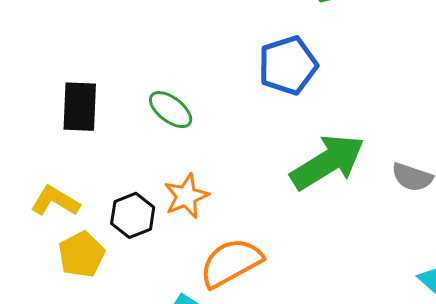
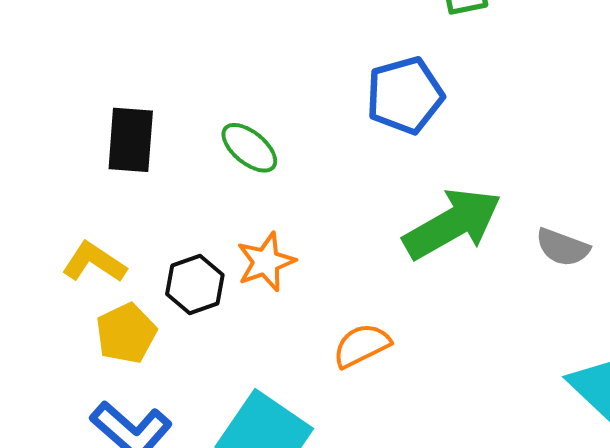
orange semicircle: (231, 263) -> (362, 346), moved, size x0.7

